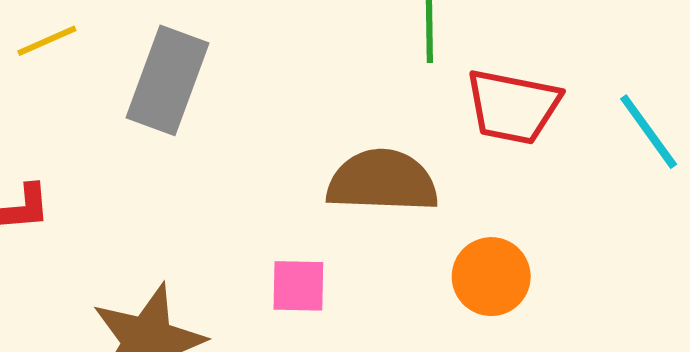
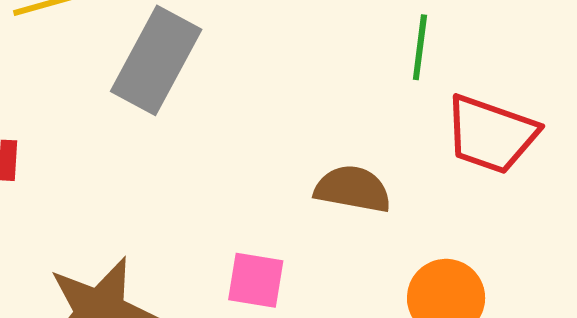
brown semicircle: (382, 181) -> (353, 189), size x0.7

